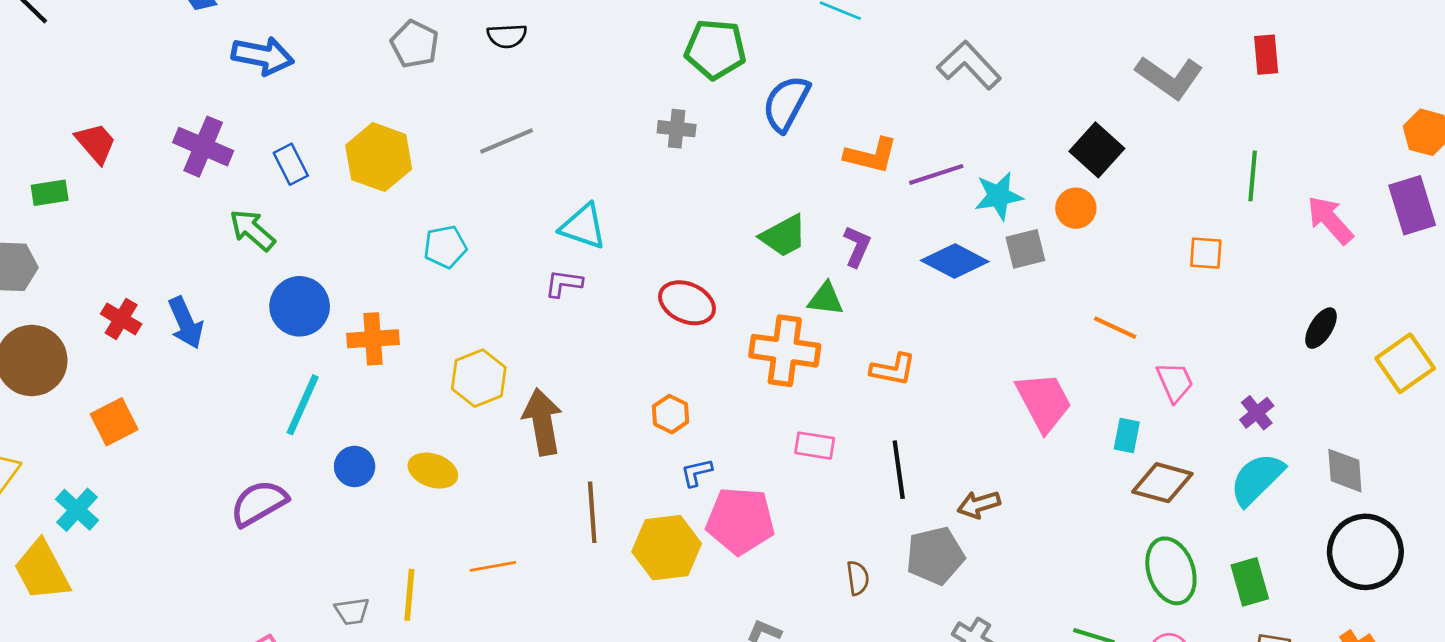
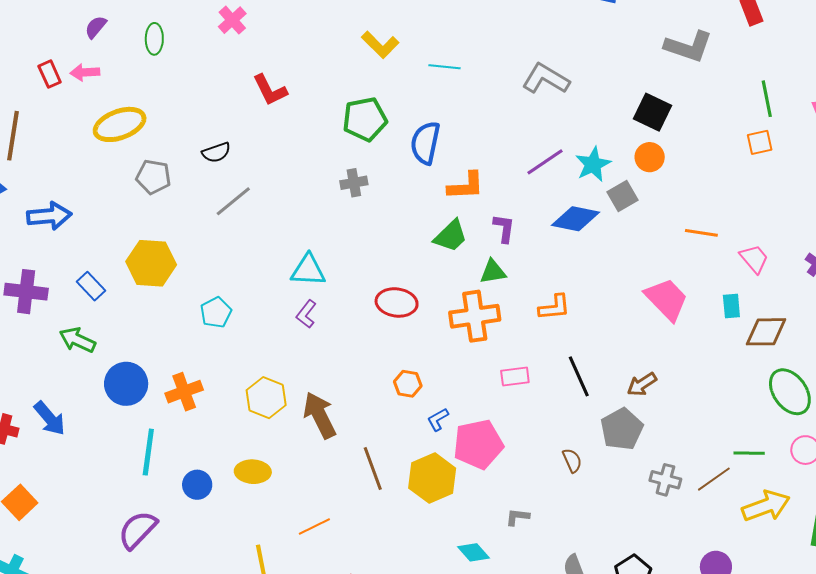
gray line: (506, 141) -> (233, 201), moved
orange L-shape: (871, 155) -> (466, 186), moved
orange square: (1206, 253) -> (760, 142), moved
purple L-shape: (564, 283) -> (306, 314), turned -44

